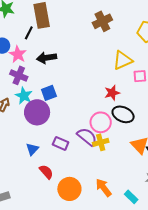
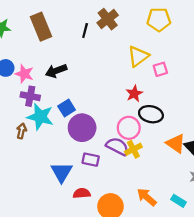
black line: (29, 33) -> (85, 31), moved
cyan star: (24, 96) -> (40, 117), size x1.4
purple circle: (37, 112) -> (82, 128), moved
blue triangle: (32, 149) -> (62, 172), size x1.5
red semicircle: (46, 172) -> (82, 193), turned -42

